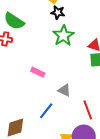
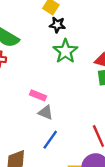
gray triangle: (64, 90) -> (46, 112), moved

